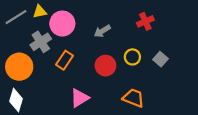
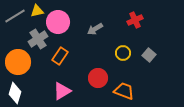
red circle: (105, 66) -> (98, 78), moved
pink triangle: (80, 98) -> (62, 91), moved

